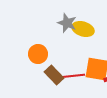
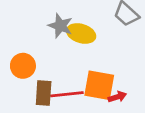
brown rectangle: (54, 75) -> (44, 93), turned 48

